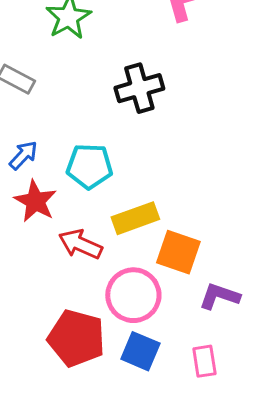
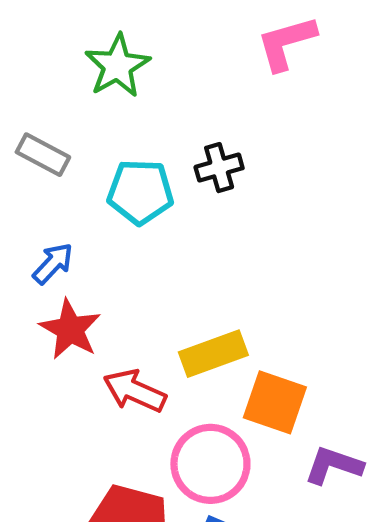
black cross: (139, 88) -> (219, 168), size x0.7
cyan pentagon: (89, 166) -> (140, 192), moved

